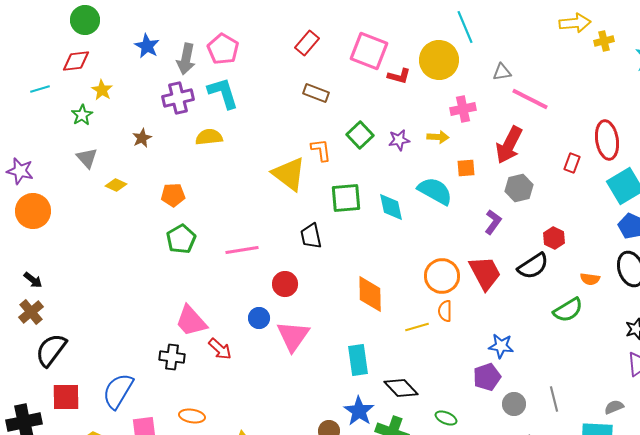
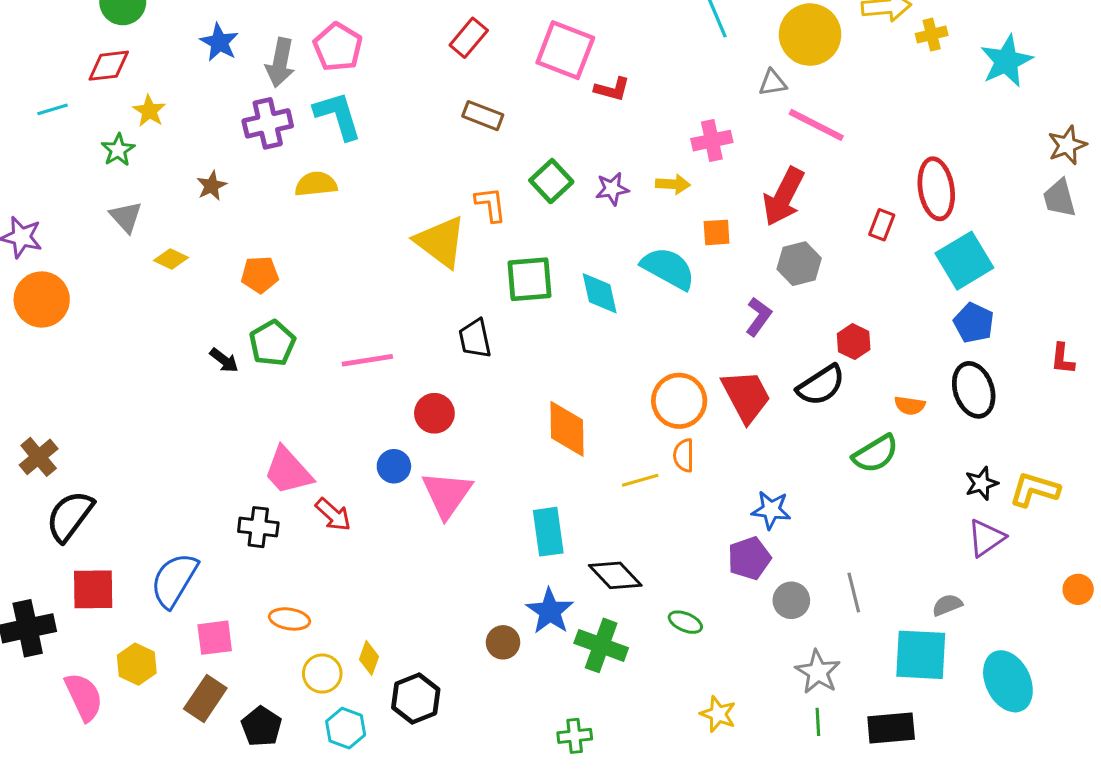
yellow circle: (439, 60) -> (810, 35), moved
black arrow: (33, 280) -> (224, 360), moved

